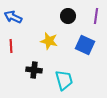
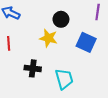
black circle: (68, 16) -> (61, 19), moved

